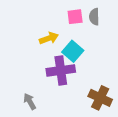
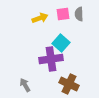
yellow arrow: (49, 38) -> (40, 18), moved
brown cross: (100, 98) -> (69, 84), moved

